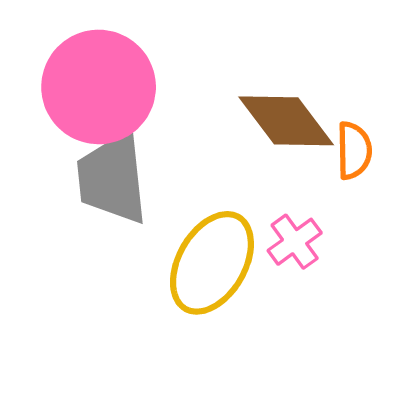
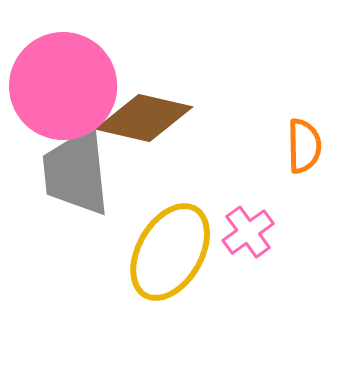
brown diamond: (286, 121) -> (144, 118), moved, turned -40

